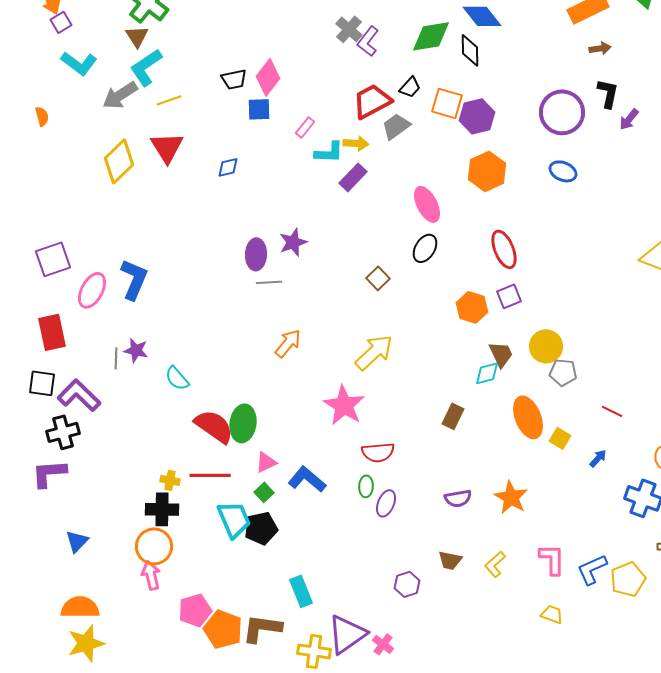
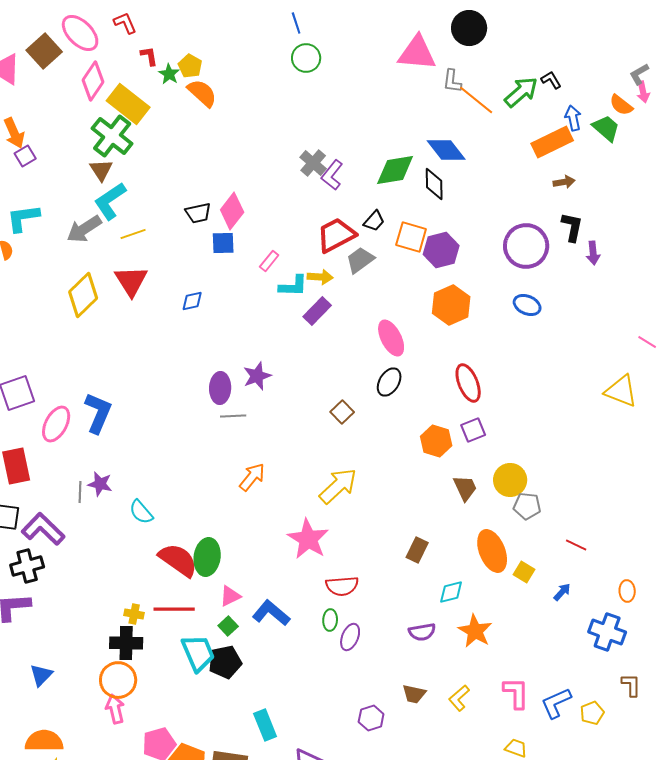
cyan L-shape: (79, 63) -> (23, 218), moved, turned 135
purple arrow: (629, 119) -> (593, 253), turned -45
cyan diamond: (487, 373) -> (451, 592), moved
yellow pentagon: (628, 579) -> (592, 713), size x0.7

